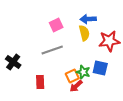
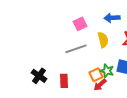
yellow semicircle: (84, 33) -> (103, 40), moved
black cross: (13, 62) -> (39, 76), moved

